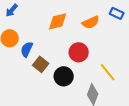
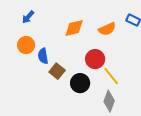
blue semicircle: (27, 49) -> (43, 56), turned -35
yellow line: (108, 72) -> (111, 76), moved

